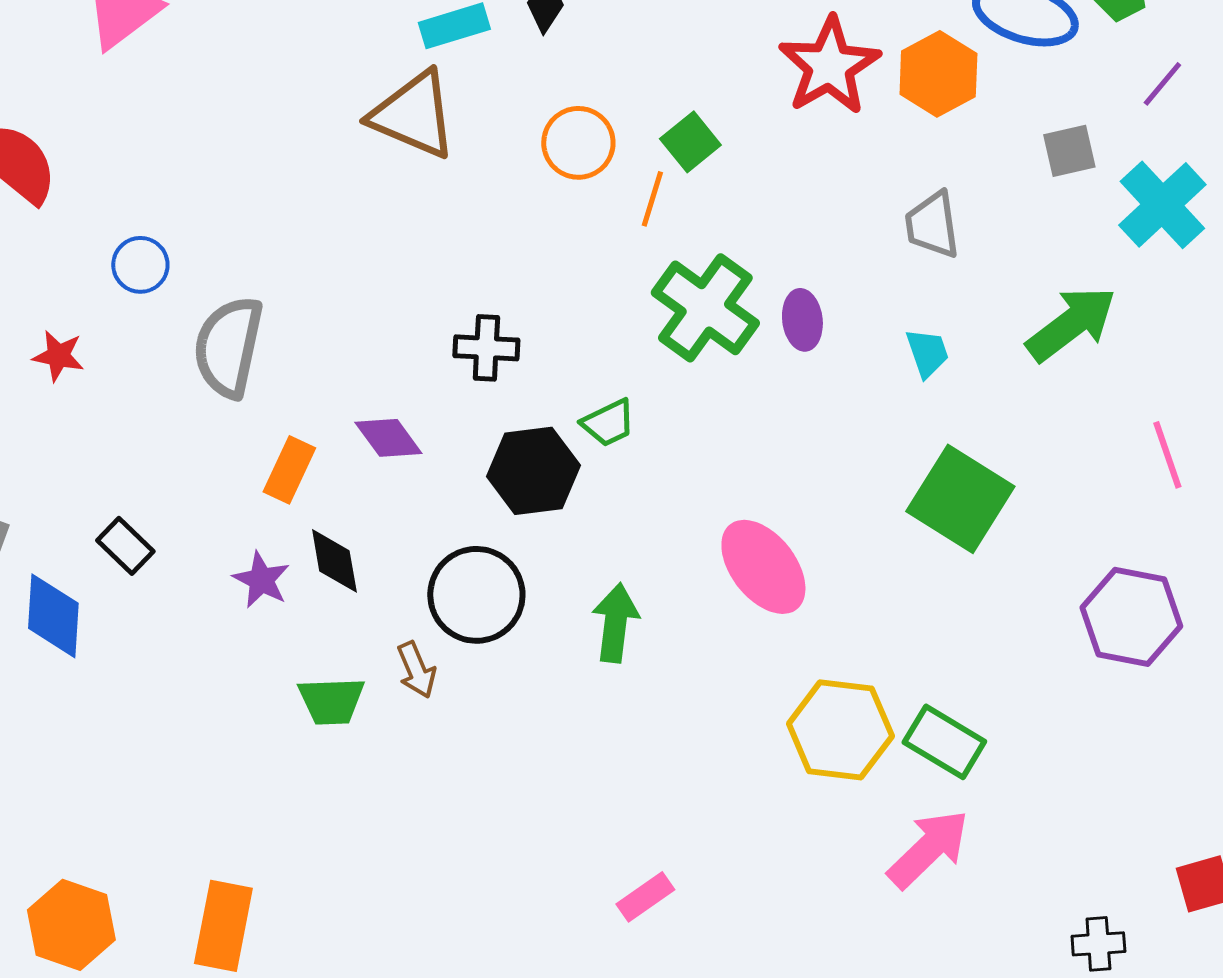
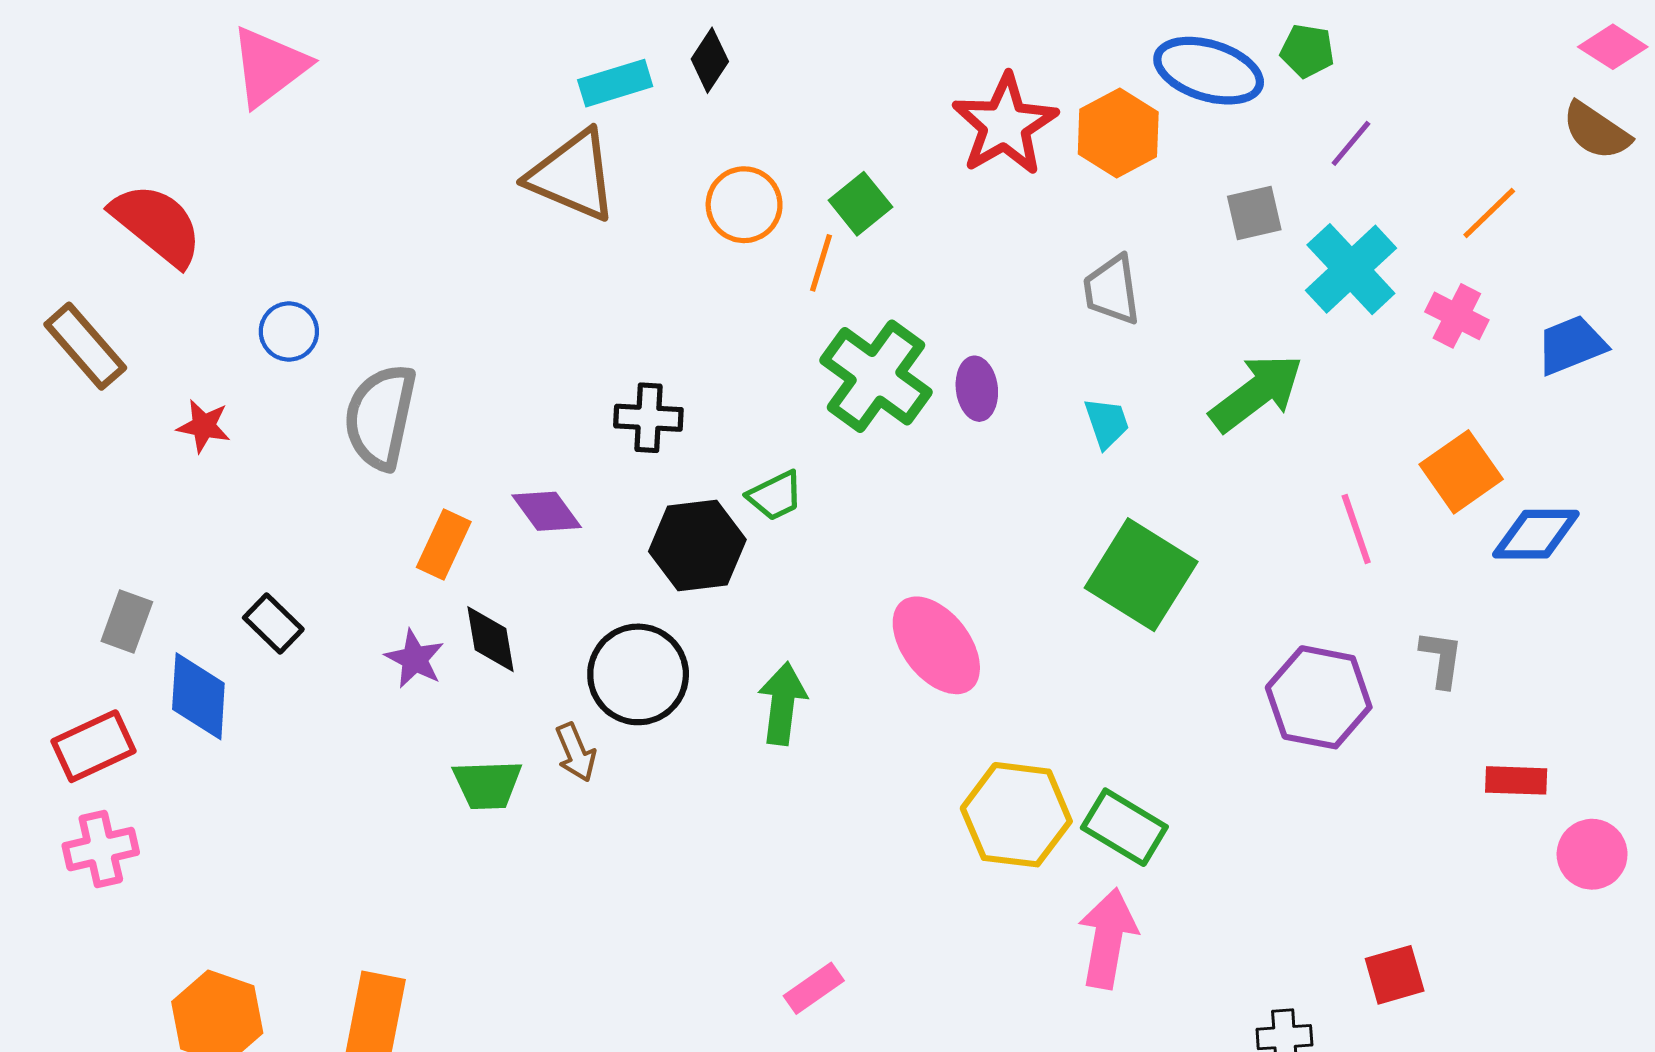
pink arrow: (928, 849) -> (1108, 938), turned -36

